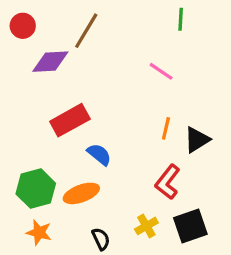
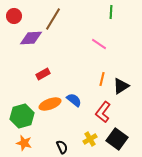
red rectangle: (70, 120) -> (43, 74), size x0.6
blue semicircle: (99, 154) -> (74, 100), moved
orange ellipse: (81, 193) -> (50, 104), moved
black square: (190, 226) -> (117, 139), turned -35

